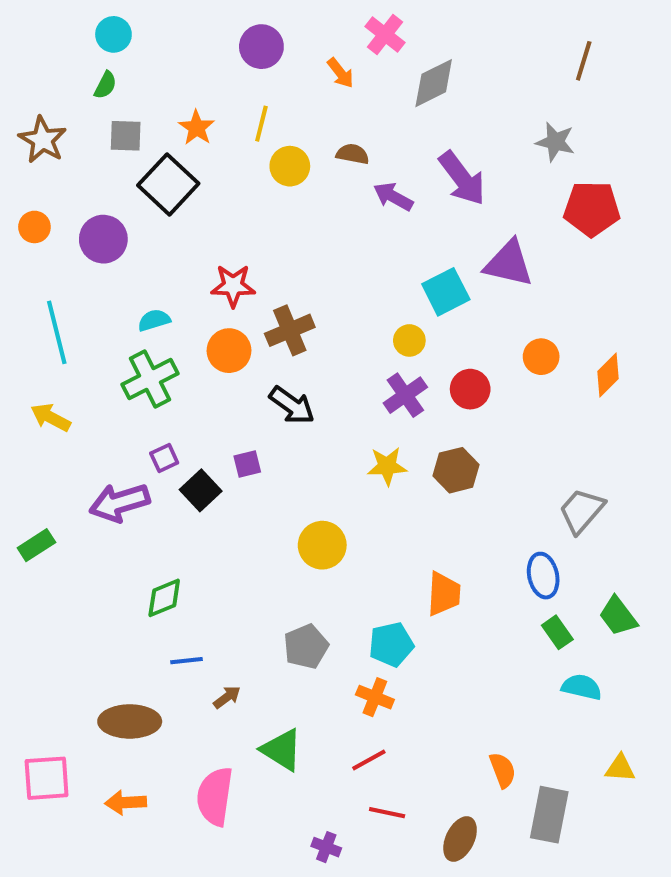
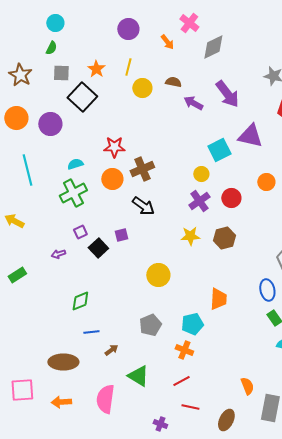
orange circle: (34, 227) -> (16, 118), size x1.5
yellow arrow: (51, 417) -> (14, 221), moved
purple arrow: (120, 503) -> (58, 254), size x0.5

